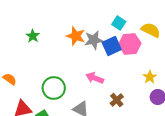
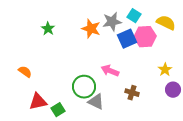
gray star: (94, 40) -> (112, 22), moved
green circle: (54, 88) -> (84, 87), moved
brown cross: (117, 100) -> (132, 93), turned -32

